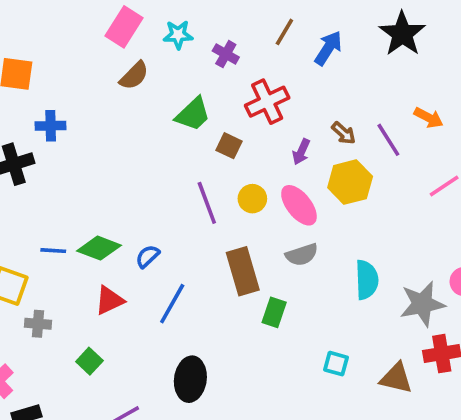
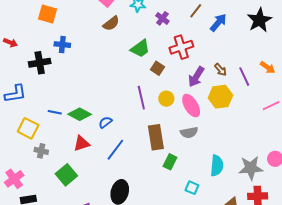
purple arrow: (301, 152) -> (196, 77), size x1.5
cyan semicircle: (367, 280) -> (217, 166), moved
green square: (89, 361) -> (66, 175), size x1.5
cyan square: (336, 364) -> (192, 188), moved

